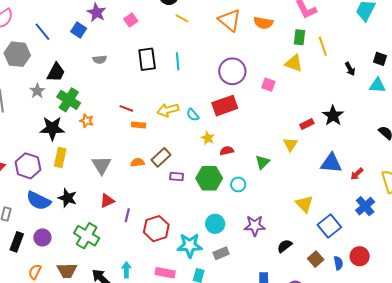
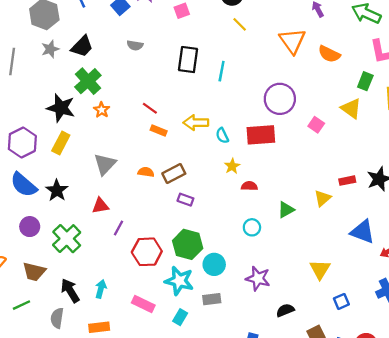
gray star: (37, 91) -> (50, 49), moved
green hexagon: (209, 178) -> (188, 244), moved
blue square: (329, 226) -> (341, 301), size x0.6
purple circle: (42, 237) -> (30, 227), moved

